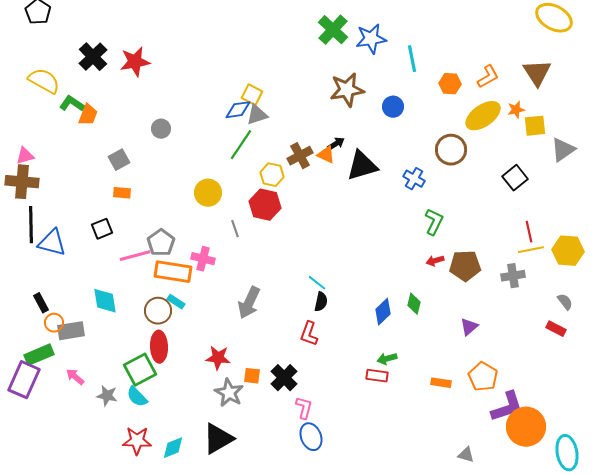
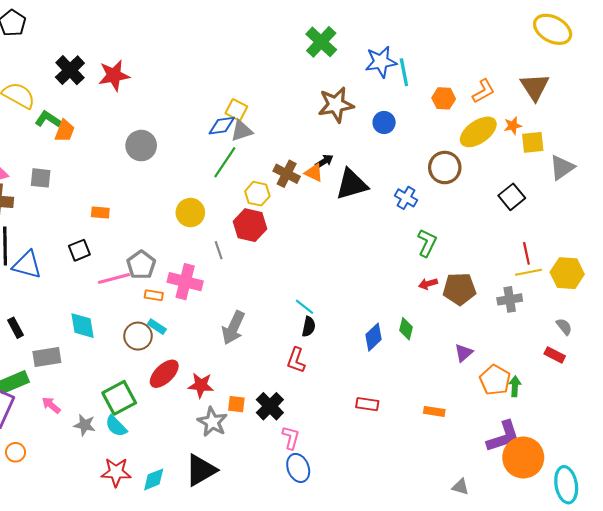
blue star: (371, 39) -> (381, 62), moved
gray circle: (161, 129) -> (141, 146), size x1.5
brown cross: (300, 156) -> (287, 174), turned -35
gray square: (119, 160) -> (41, 178), moved, turned 35
pink cross: (203, 259) -> (185, 282), size x1.4
orange rectangle: (173, 272) -> (154, 295), size x0.5
orange circle: (54, 323) -> (16, 452), moved
red ellipse: (159, 347) -> (164, 374), moved, turned 48
green arrow: (387, 359) -> (515, 386), moved, turned 108
orange pentagon: (483, 377) -> (495, 380), moved

